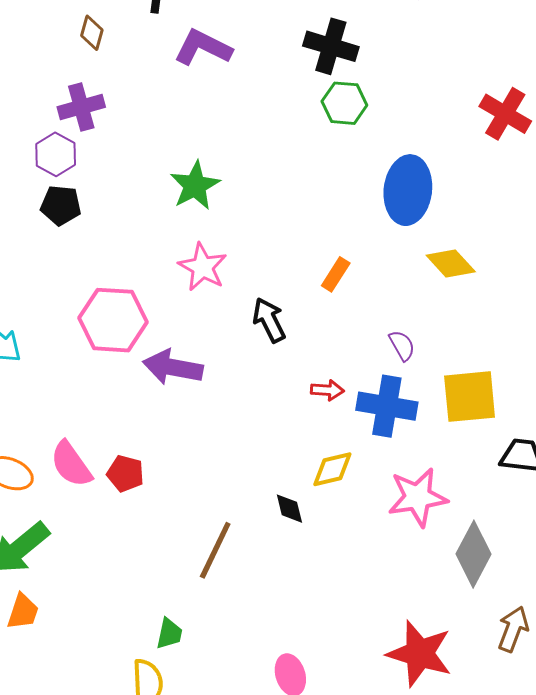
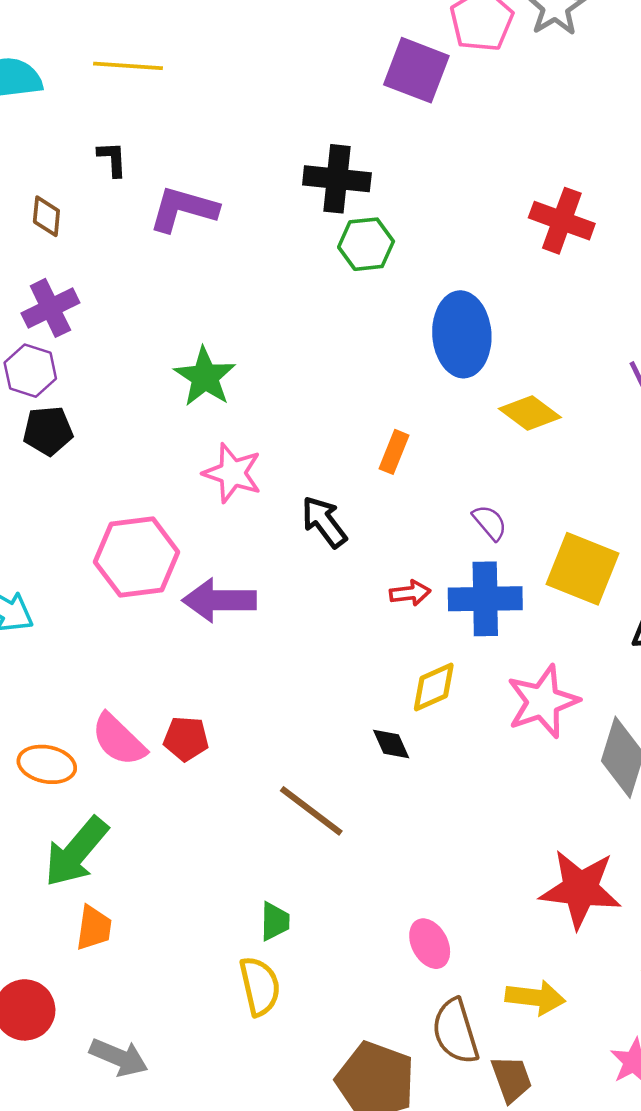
yellow square: (470, 397) -> (582, 569), turned 38
brown line: (215, 550) -> (311, 811), turned -68

